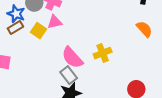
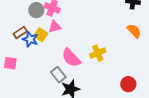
blue star: (16, 14) -> (30, 39), moved
gray rectangle: (69, 75) -> (58, 75), moved

